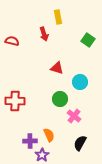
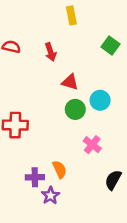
red arrow: (44, 34) -> (50, 52), moved
green circle: (60, 99) -> (75, 109), moved
black semicircle: (80, 143) -> (113, 180), moved

